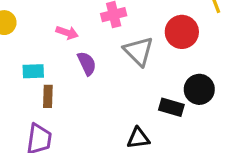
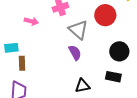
purple semicircle: (87, 63) -> (75, 53), moved
black rectangle: (171, 107) -> (113, 77), moved

